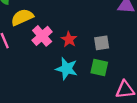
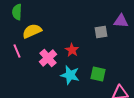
pink cross: (42, 36) -> (48, 58), moved
gray square: (102, 43) -> (101, 32), moved

